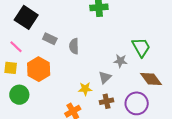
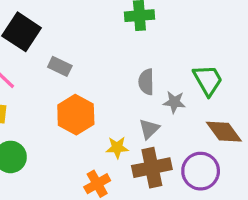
gray semicircle: (74, 46) -> (146, 82), moved
orange hexagon: (39, 69) -> (76, 115), moved
brown cross: (107, 101) -> (152, 168), size x1.6

